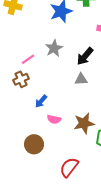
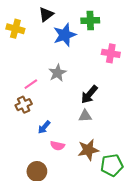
black arrow: (85, 56) -> (89, 94), moved
gray triangle: (81, 79) -> (85, 116), moved

